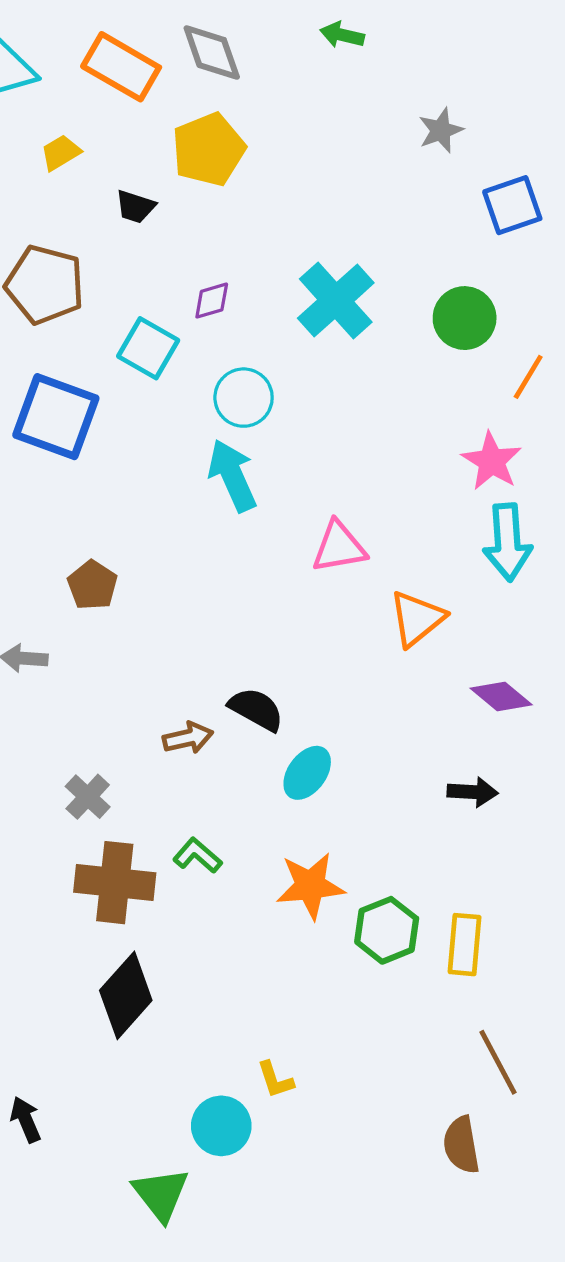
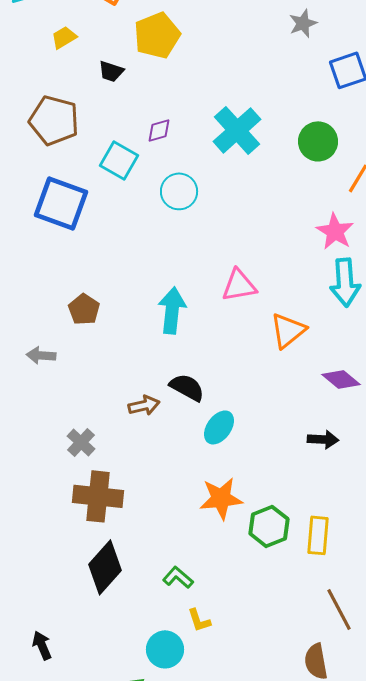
cyan arrow: (232, 475) -> (172, 310), moved, turned 30
green L-shape: (197, 856) -> (178, 577), moved

